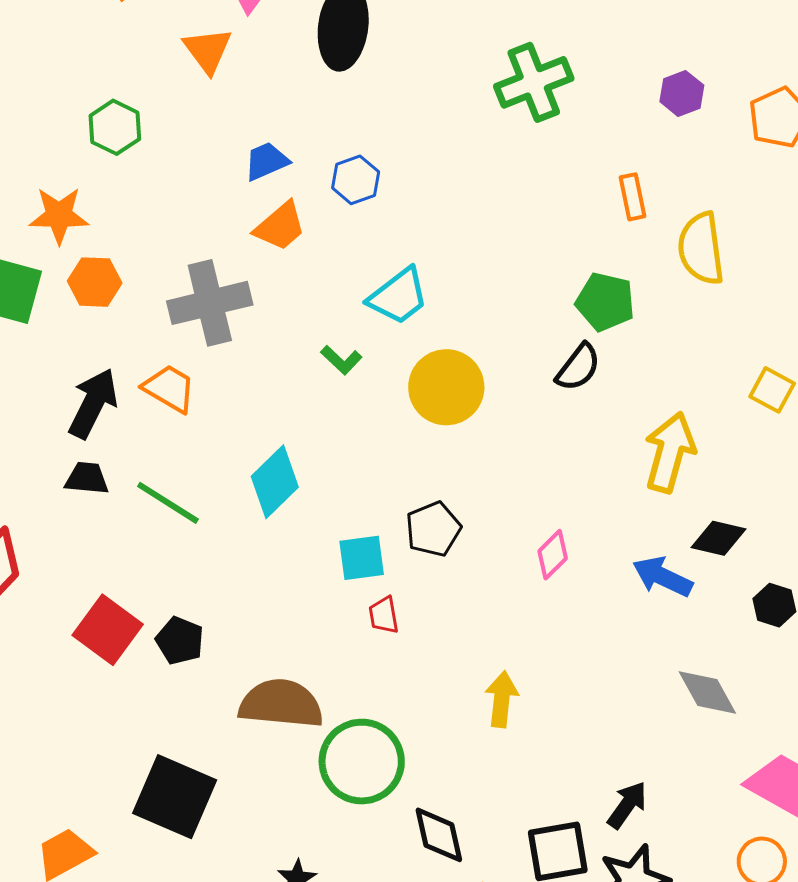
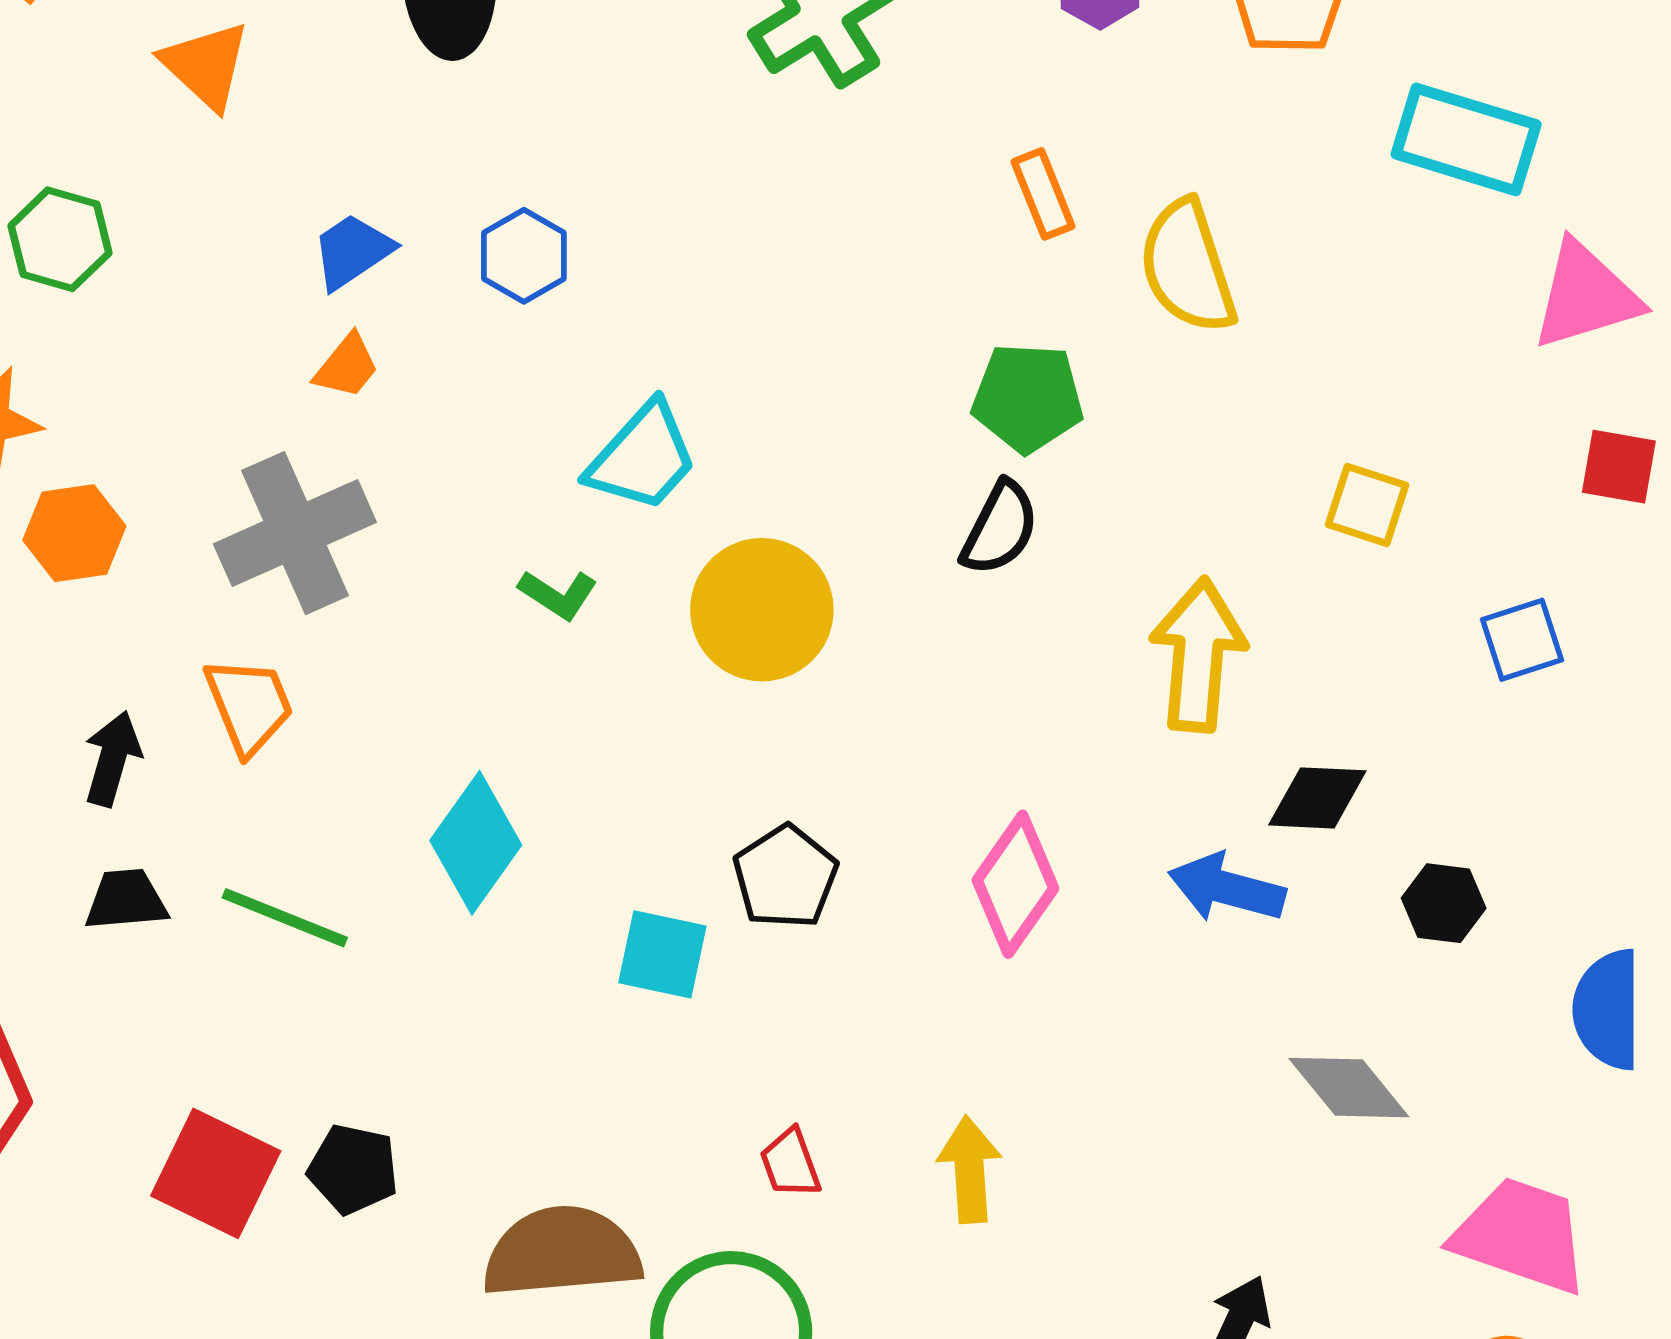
orange trapezoid: (280, 226) -> (347, 366), moved, size x0.7
orange trapezoid: (169, 389) -> (249, 705), turned 48
black arrow: (93, 403) -> (112, 759), size x0.7
pink diamond: (553, 555) -> (1015, 884), size x1.5
cyan square: (362, 558) -> (662, 954), turned 30
red trapezoid: (384, 615) -> (790, 1163), moved

